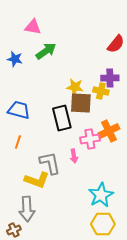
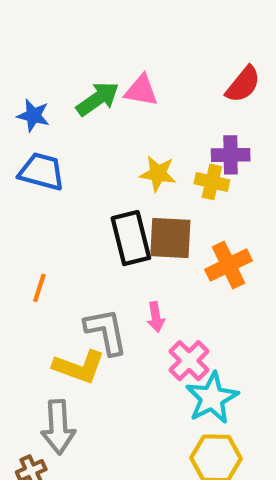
pink triangle: (33, 27) -> (141, 91), moved
brown square: (81, 103) -> (170, 238), moved
blue trapezoid: (19, 110) -> (42, 172), moved
pink cross: (90, 139) -> (189, 361), moved, turned -36

